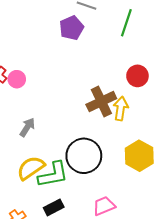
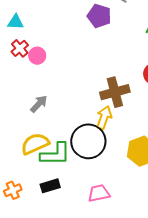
purple pentagon: (72, 28) -> (99, 16), turned 30
yellow arrow: (121, 109) -> (104, 117), moved

